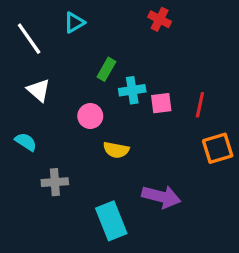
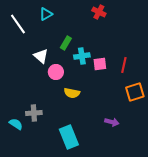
white triangle: (39, 90) -> (41, 56), moved
cyan semicircle: (26, 142) -> (16, 124), moved
purple arrow: (161, 197) -> (112, 122), moved, size x0.6

